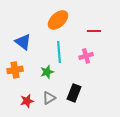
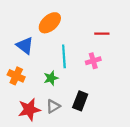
orange ellipse: (58, 20) -> (50, 23), moved
orange cross: (15, 70) -> (16, 76), turned 35
red star: (27, 101) -> (29, 110), size x1.5

